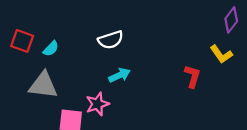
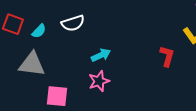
white semicircle: (111, 40) -> (73, 23), moved
pink star: (97, 104) -> (99, 81), moved

